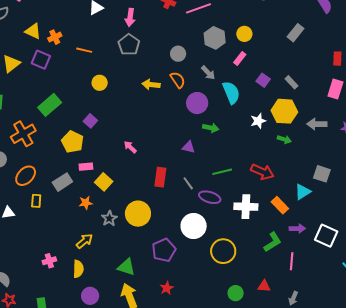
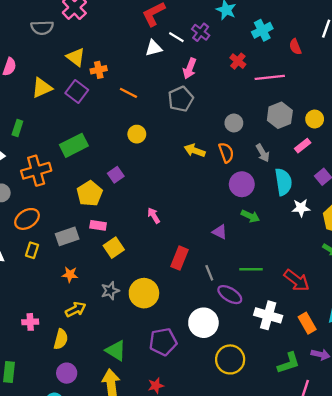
white star: (258, 121) -> (301, 208), moved
orange star: (86, 203) -> (70, 274), moved

